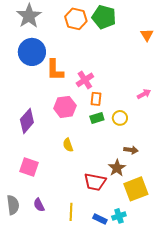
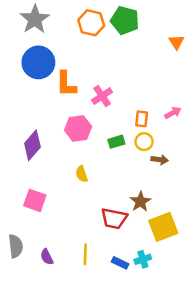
orange rectangle: (96, 99) -> (142, 119), moved
brown arrow: (131, 150) -> (160, 160), moved
purple semicircle: (39, 205) -> (47, 257), moved

